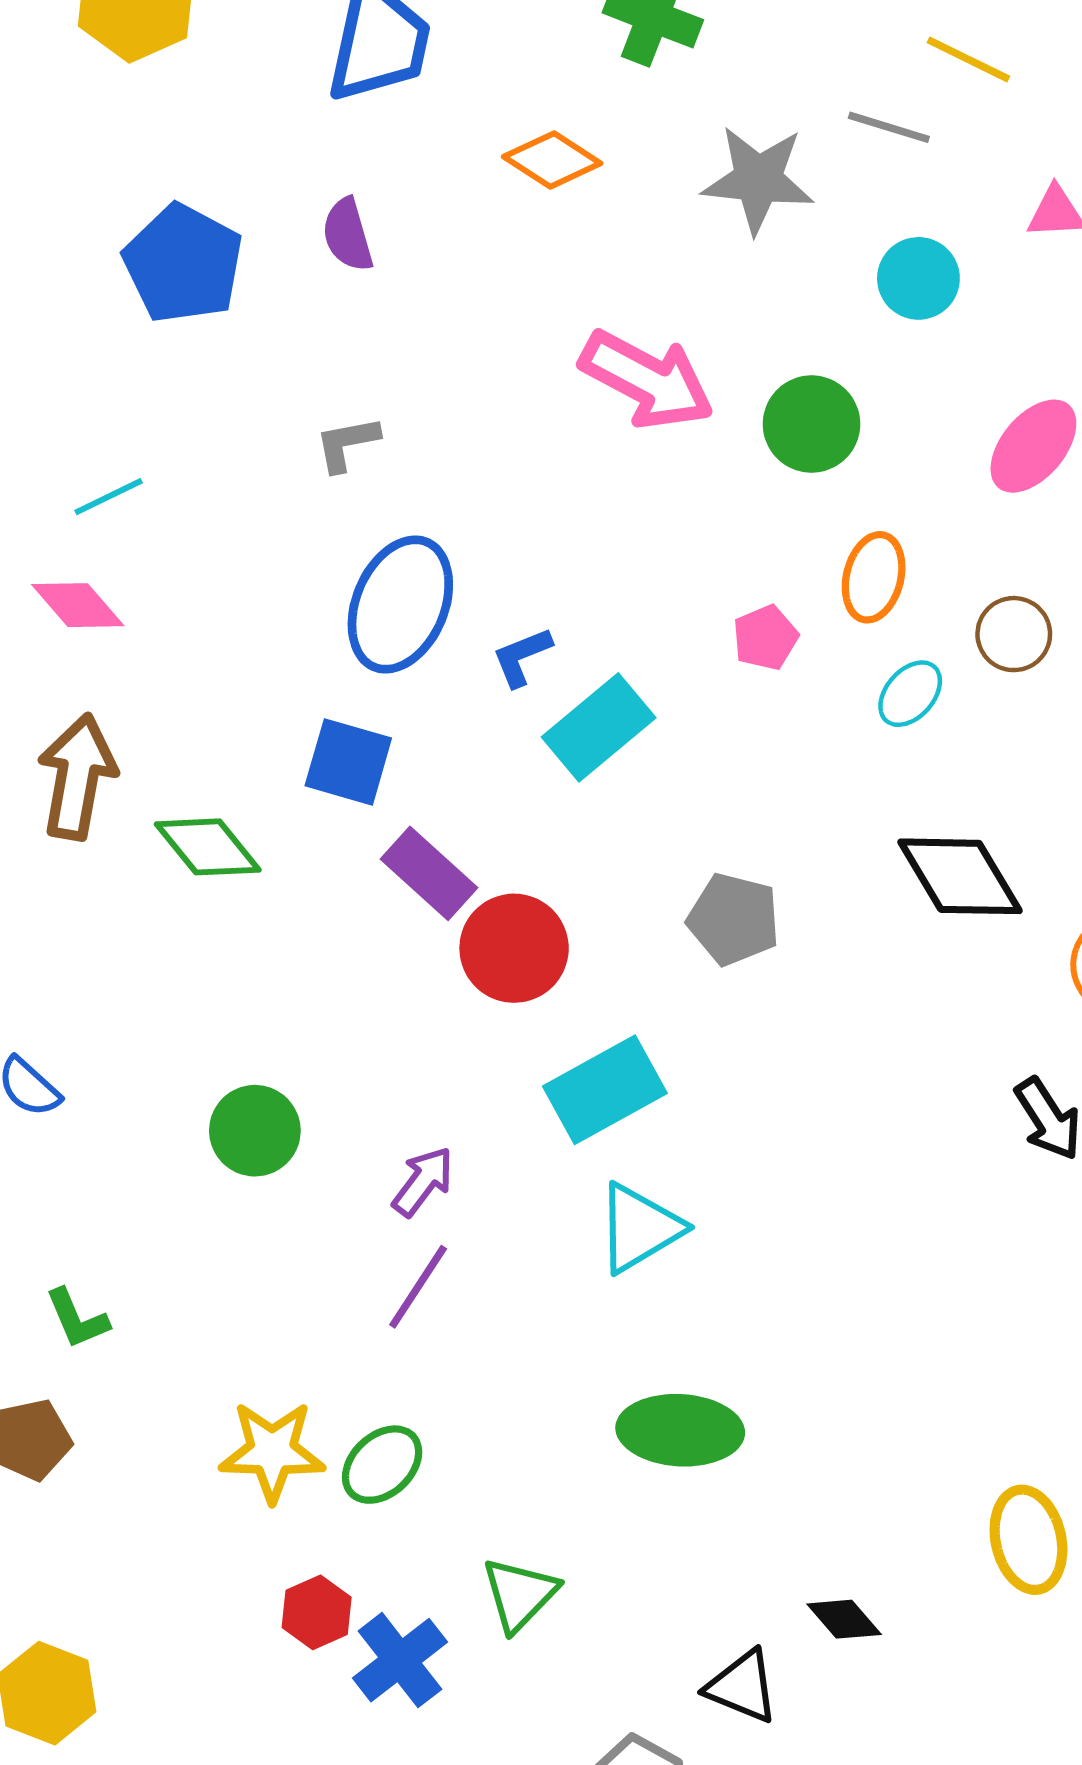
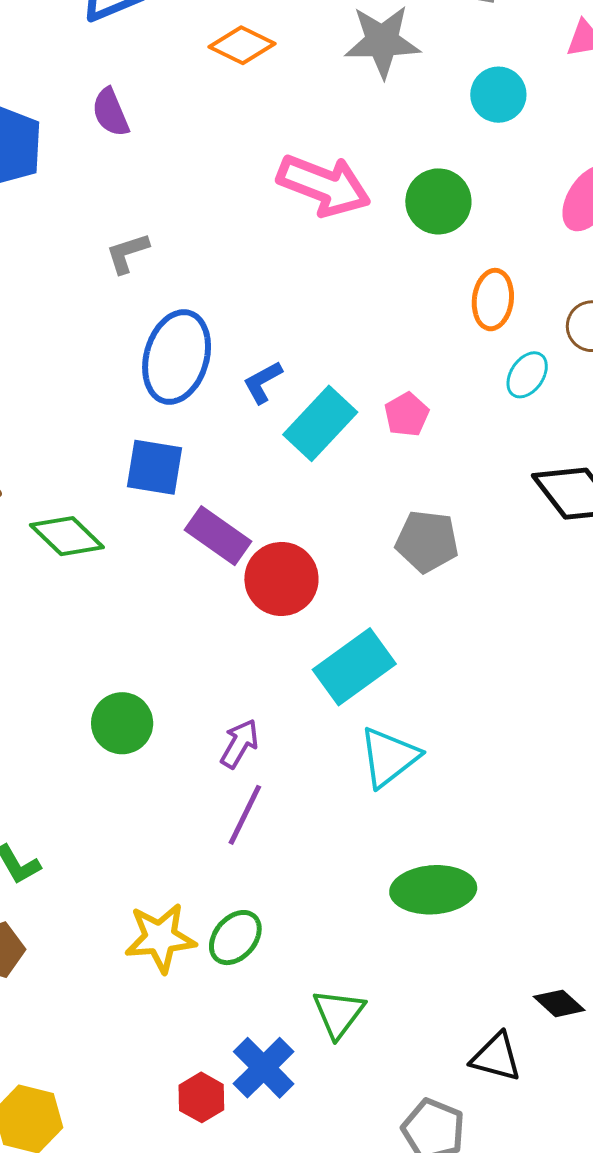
pink pentagon: (765, 638) -> (407, 414), moved
red hexagon: (317, 1612) -> (201, 1097), moved

